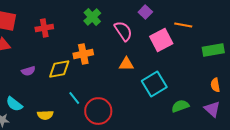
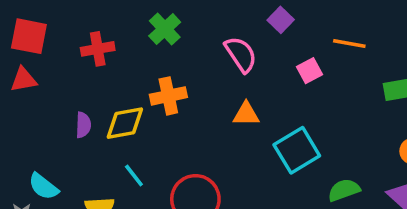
green cross: (92, 17) -> (165, 29), moved
pink square: (161, 40) -> (309, 71), size x0.6
purple semicircle: (28, 71) -> (83, 125), moved, turned -72
cyan line: (74, 98) -> (134, 176), moved

